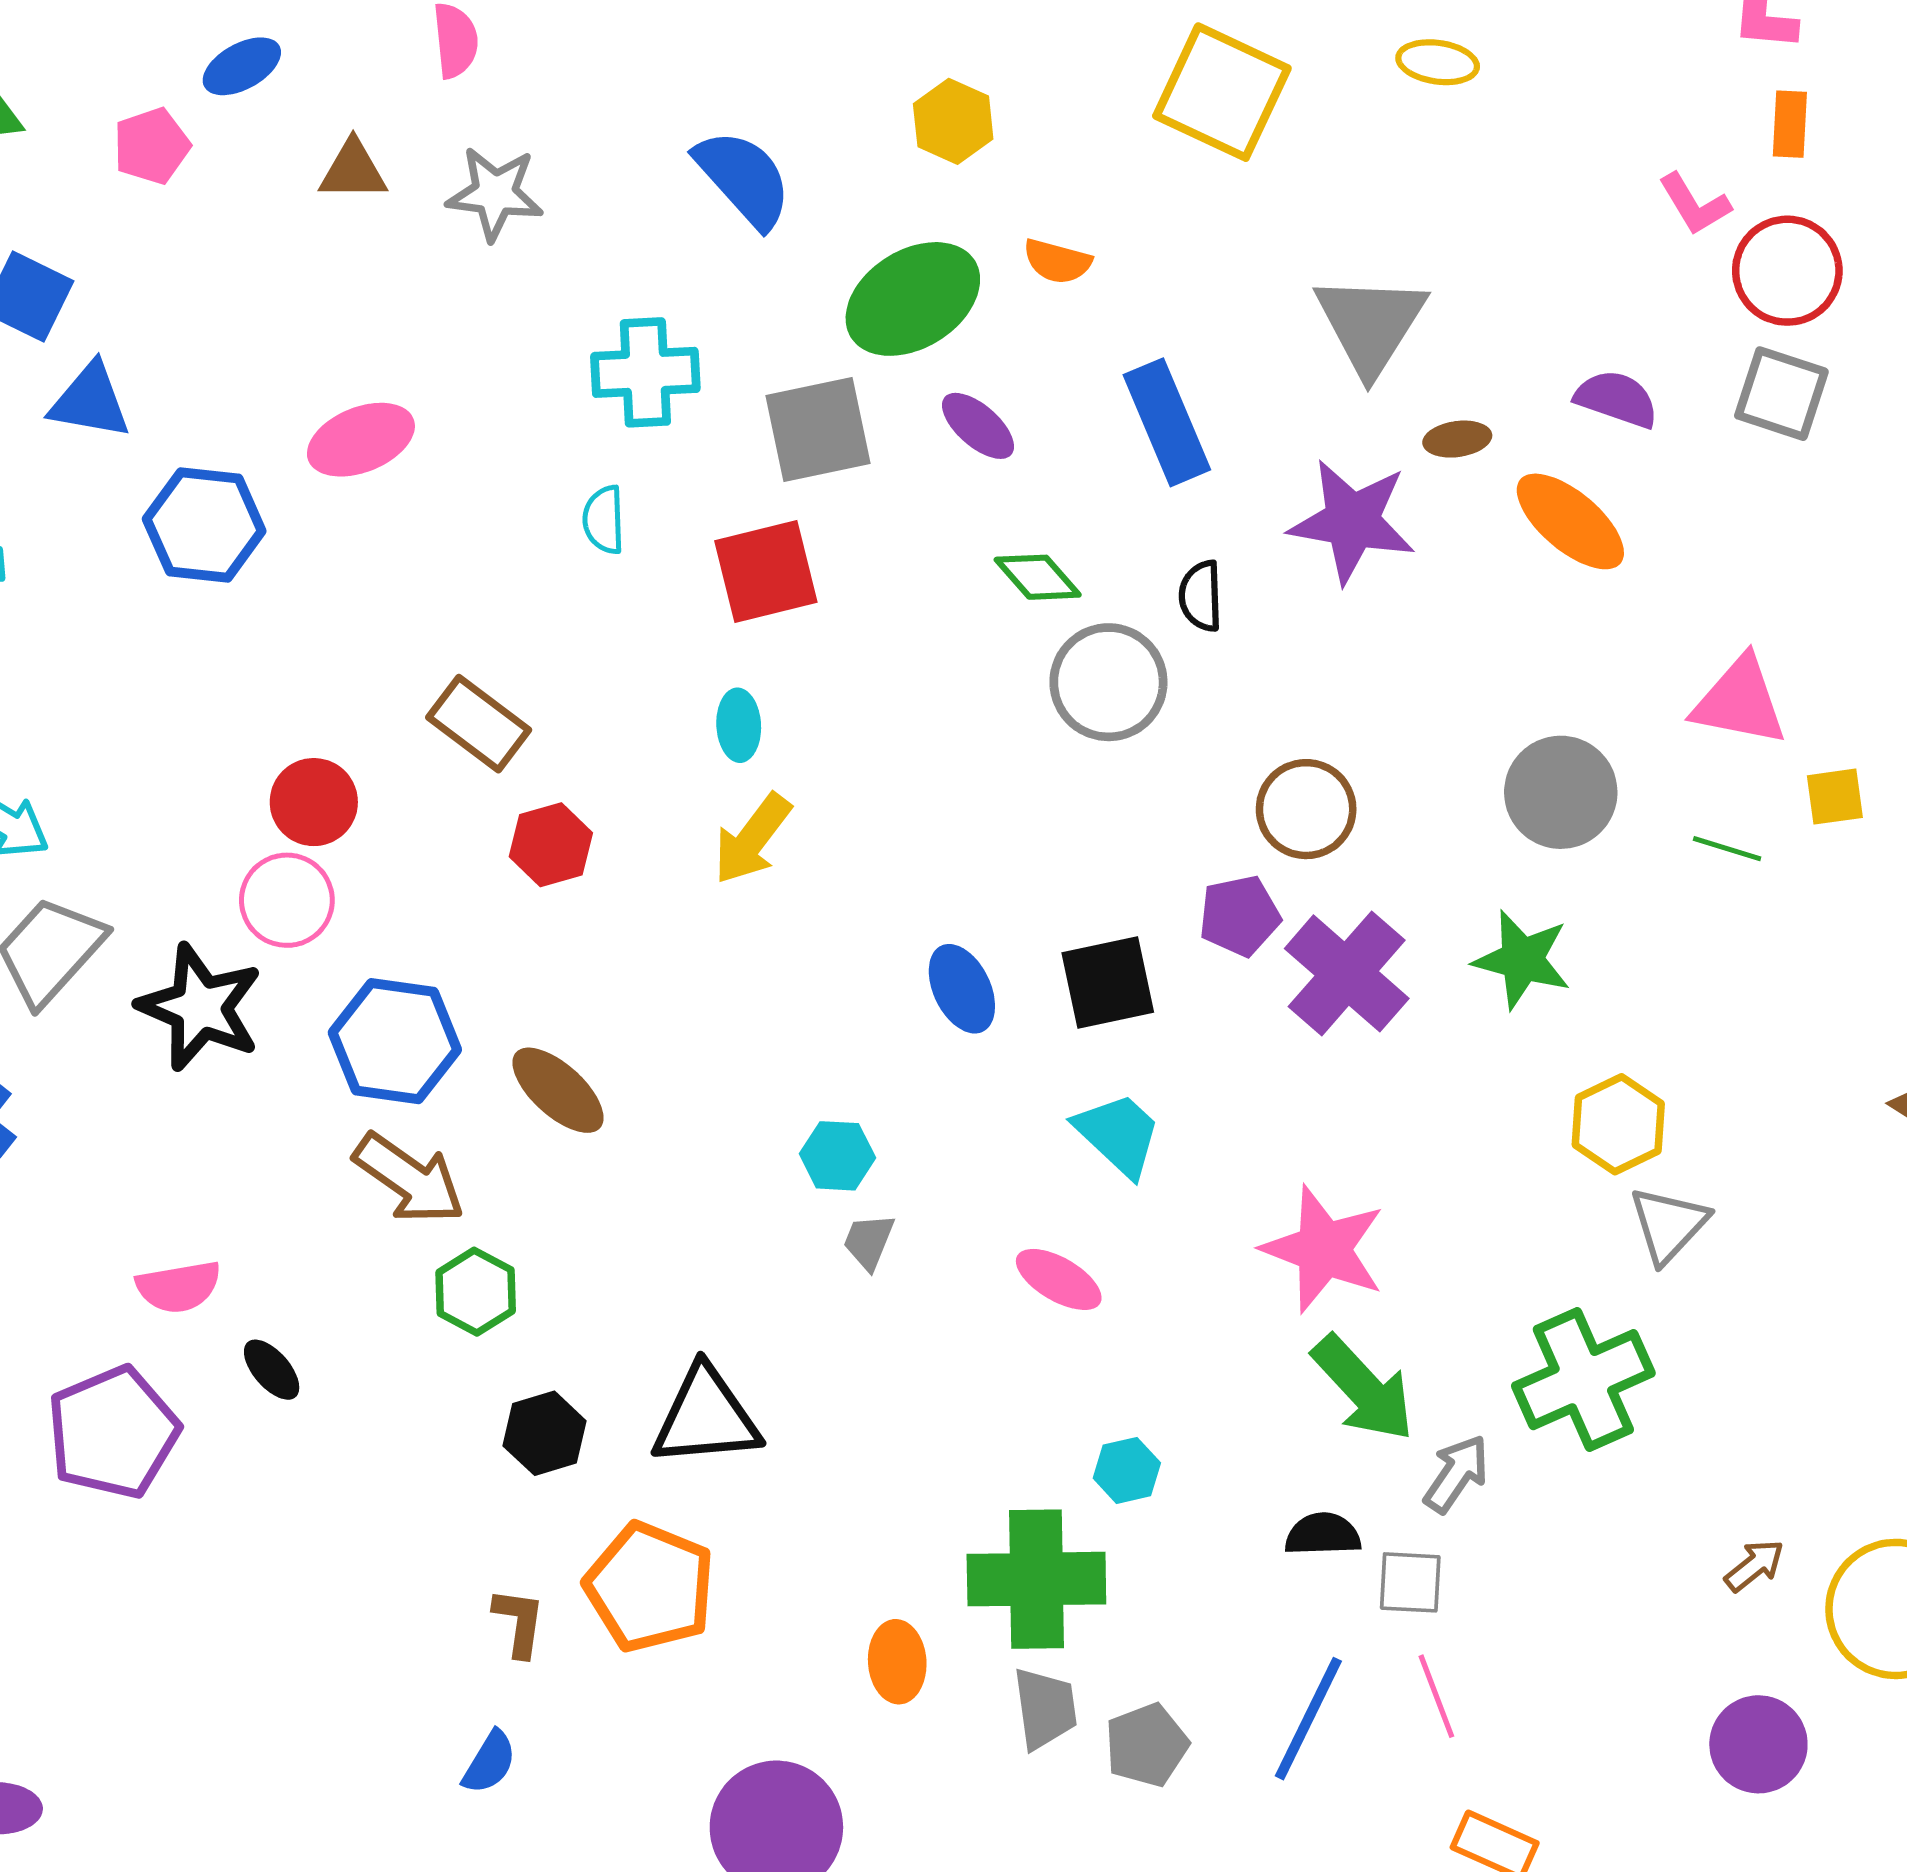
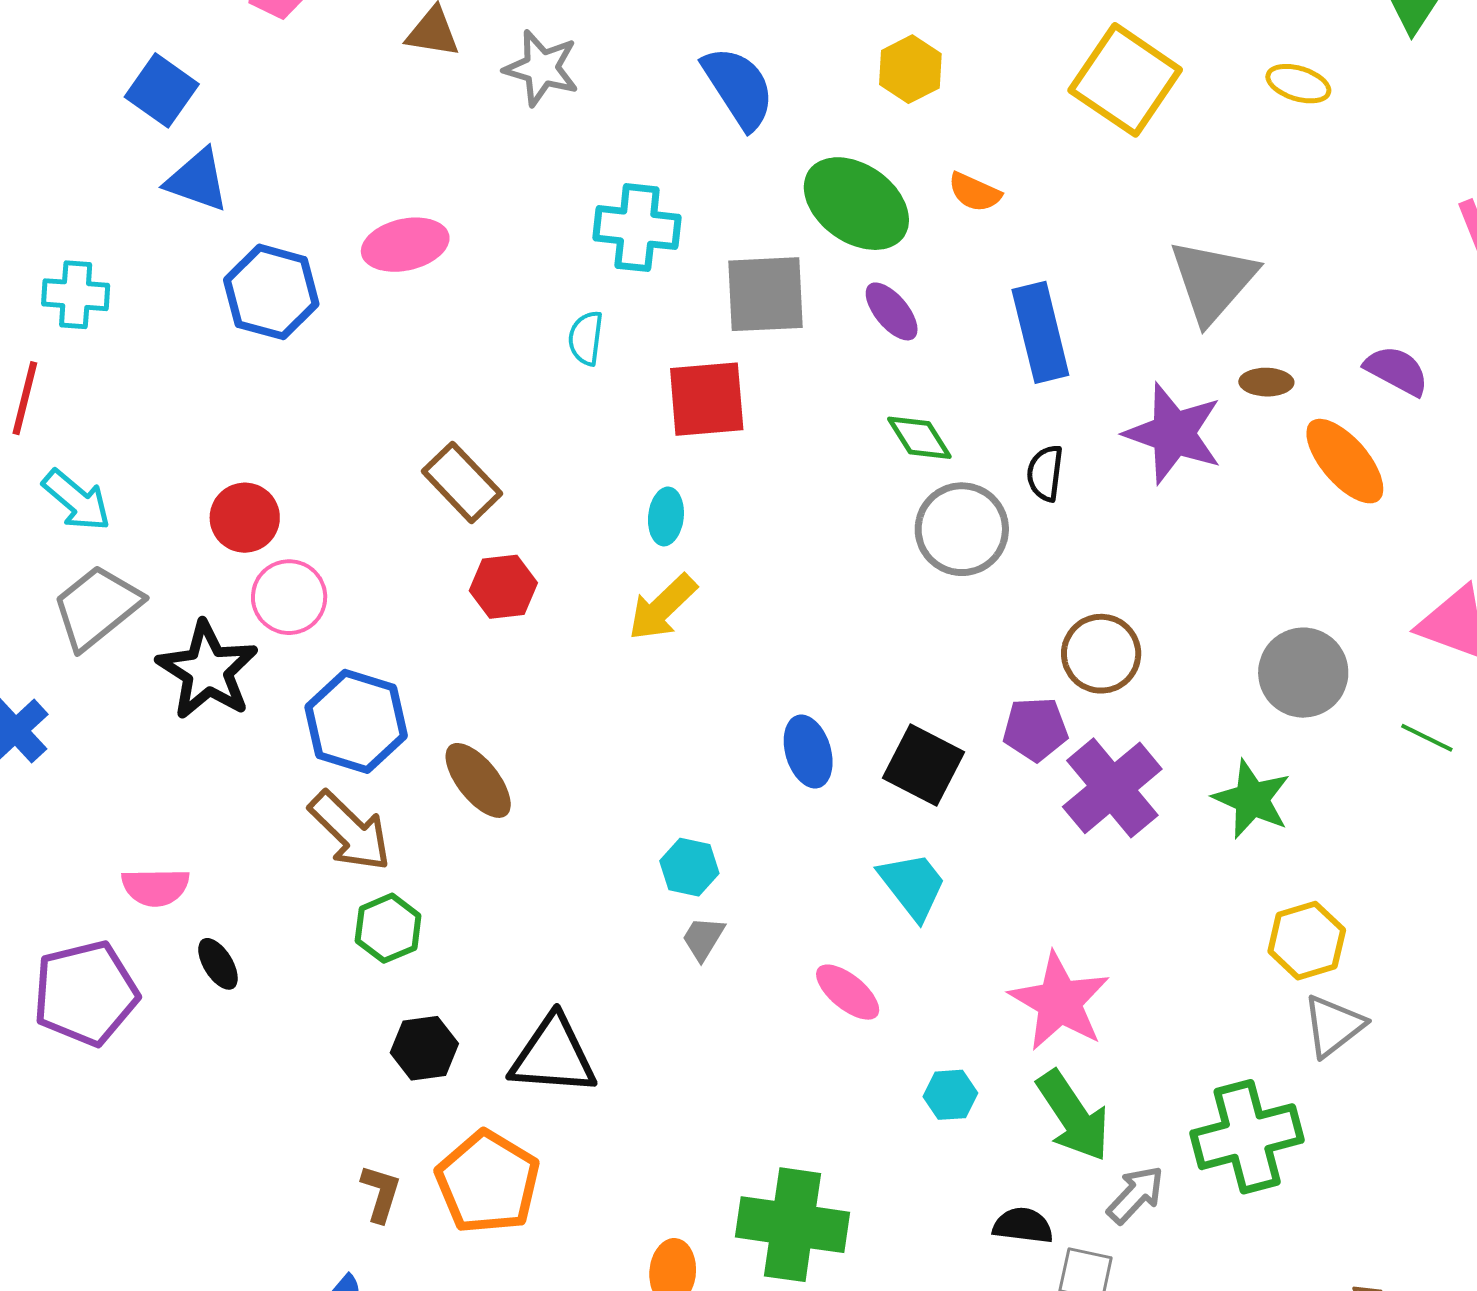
green ellipse: (913, 299) -> (856, 204), turned 58
red circle: (314, 802) -> (245, 518), moved
black square: (1108, 983) -> (923, 765), turned 30
cyan hexagon: (1127, 1470) -> (950, 1095), moved

